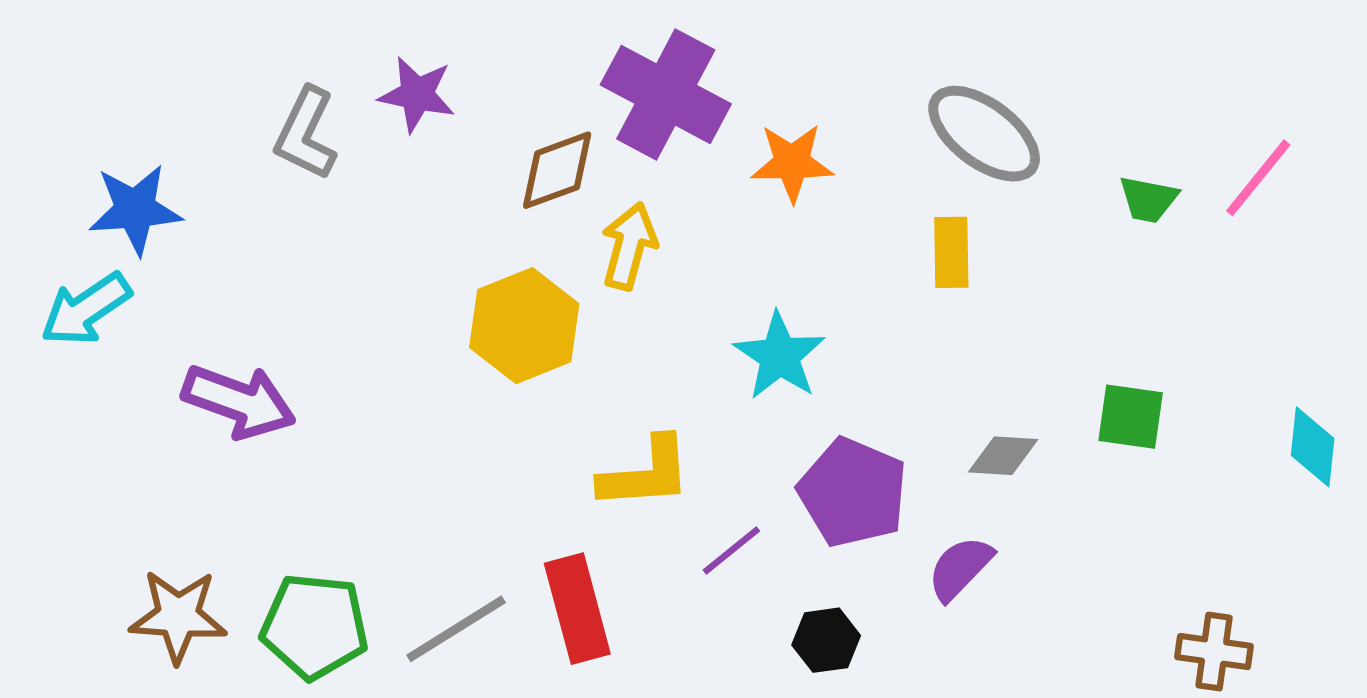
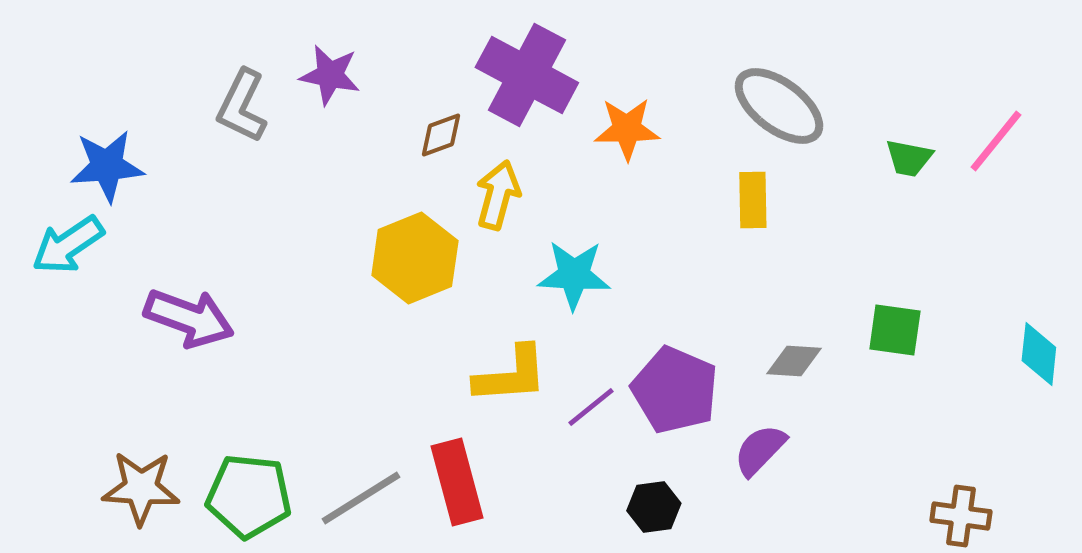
brown diamond: (557, 170) -> (441, 135), size x0.7
cyan star: (779, 356) -> (574, 275), moved, turned -30
purple line: (731, 550) -> (591, 407), moved

